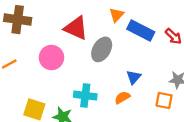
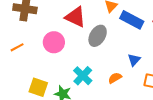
blue triangle: (134, 77) -> (134, 60), moved
cyan cross: (85, 96) -> (83, 76), turned 36

